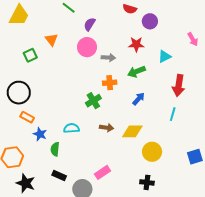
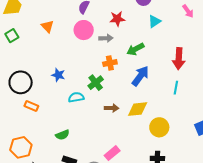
red star: (136, 44) -> (117, 19), moved
green square: (30, 55) -> (12, 36), moved
cyan triangle: (165, 56) -> (154, 21), moved
blue arrow: (139, 99) -> (140, 76), size x1.5
cyan semicircle: (71, 128) -> (76, 97), moved
blue star: (40, 134) -> (58, 75), moved
green semicircle: (55, 149) -> (62, 135), turned -112

